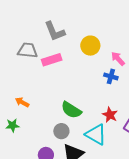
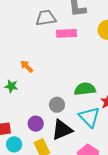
gray trapezoid: (28, 50) -> (46, 18), turned -30
green semicircle: (71, 110) -> (85, 89), moved, turned 125

